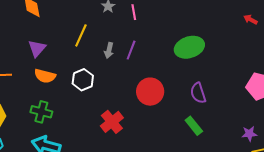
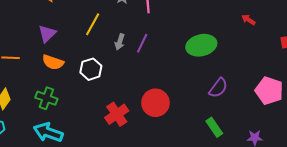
red arrow: (251, 20) -> (248, 20), moved
red circle: (150, 92) -> (155, 103), moved
purple semicircle: (198, 93) -> (218, 88), moved, turned -130
green rectangle: (194, 126) -> (214, 127), moved

